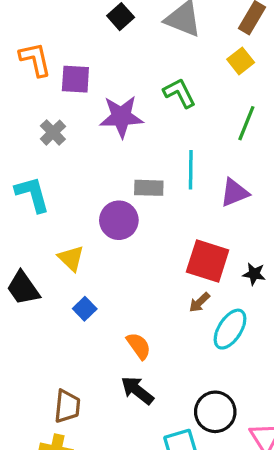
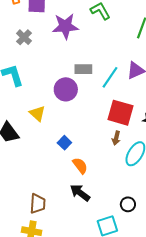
cyan line: (191, 170) -> (110, 77), moved, turned 35
brown arrow: (199, 302) -> (116, 138), turned -32
blue square: (85, 309) -> (64, 143), moved
black circle: (215, 412) -> (128, 204), size x0.6

